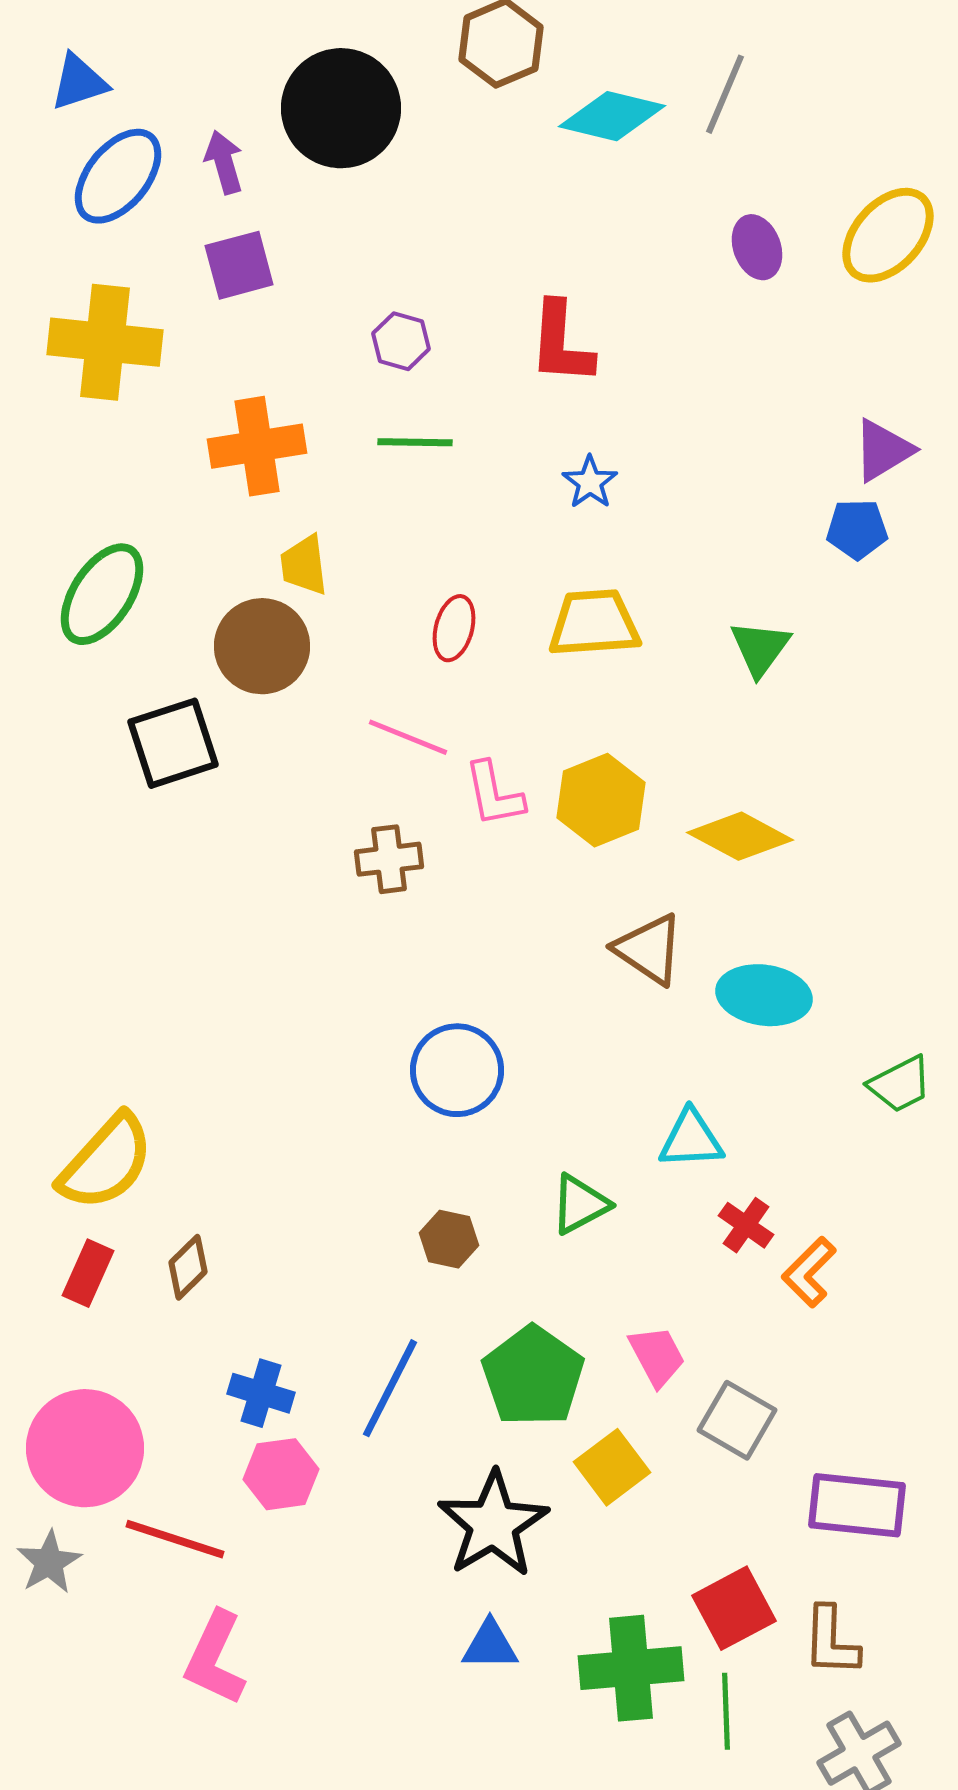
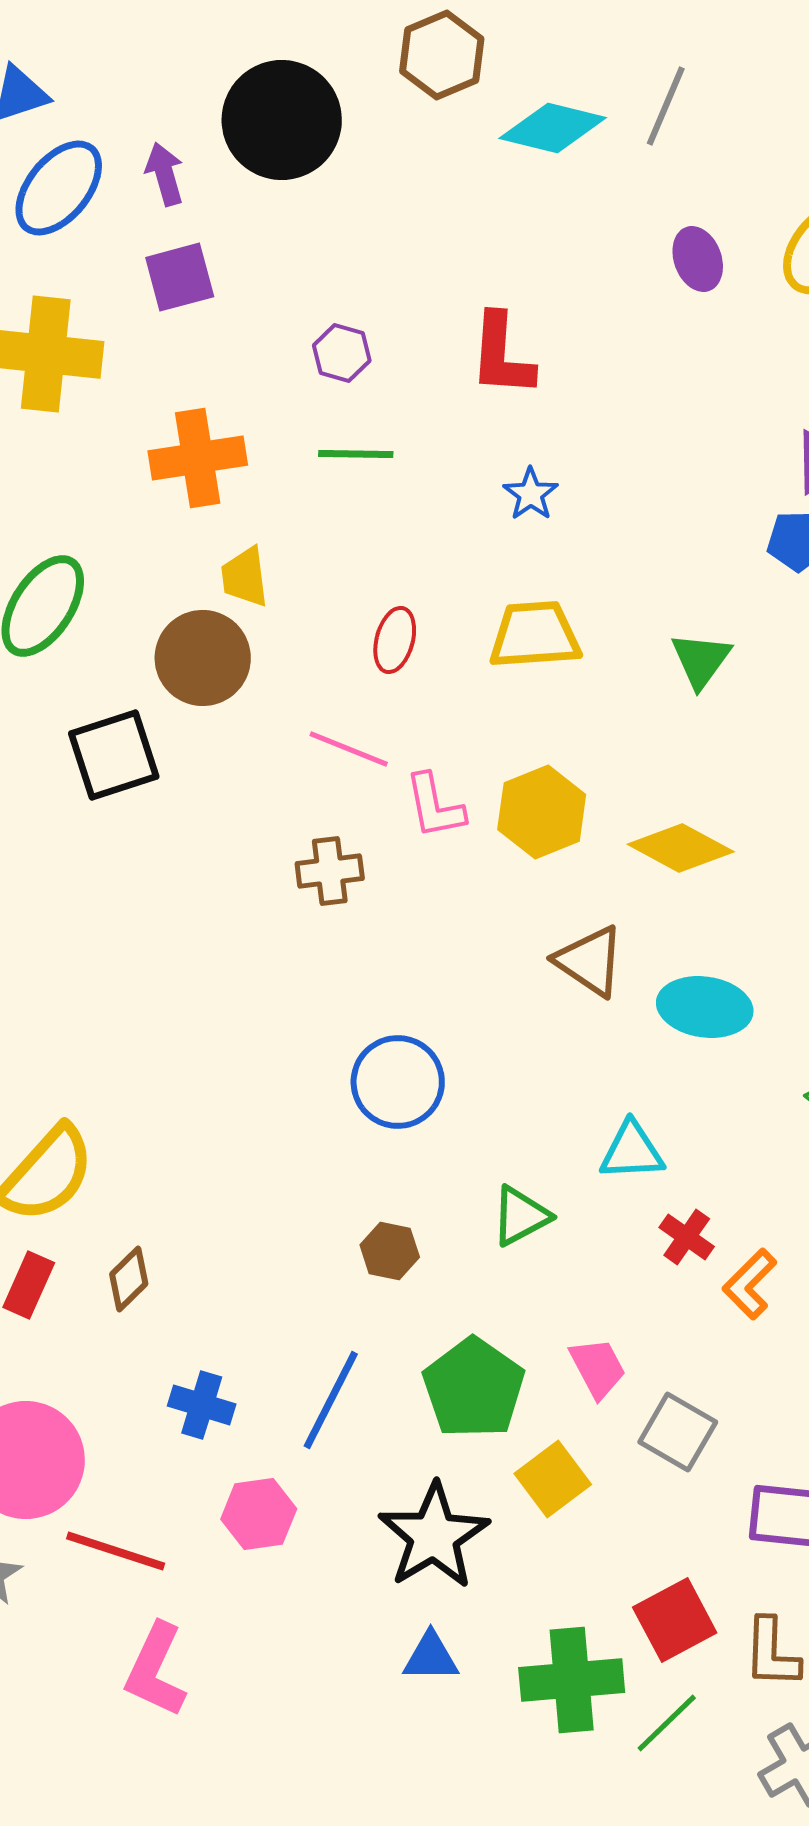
pink hexagon: (281, 1474) -> (259, 1514), moved
green line: (726, 1711) -> (667, 1723), turned 48

